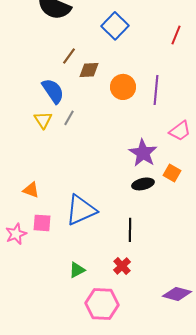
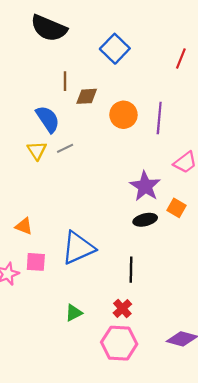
brown line: (69, 56) -> (65, 81), turned -36
gray line: (69, 118) -> (65, 148), turned 35
pink hexagon: (102, 304) -> (119, 343), moved

